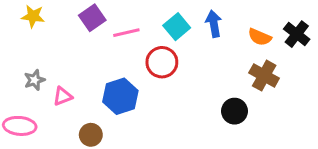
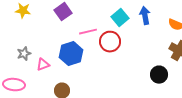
pink line: (126, 33) -> (88, 32), moved
blue hexagon: (120, 96) -> (71, 54), moved

